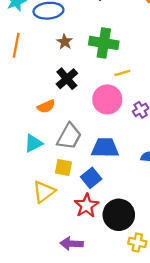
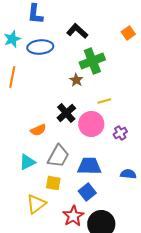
brown star: (65, 42) -> (76, 80), moved
green cross: (104, 43) -> (92, 61), moved, turned -30
black cross: (67, 79) -> (66, 113), moved
blue square: (91, 178) -> (87, 192), moved

